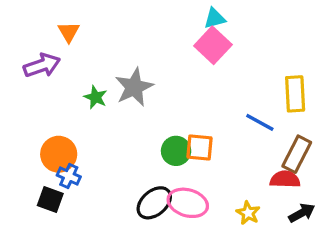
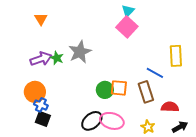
cyan triangle: (215, 18) -> (128, 11), turned -32
purple arrow: (42, 65) -> (41, 59), moved
brown rectangle: (297, 154) -> (146, 92), moved, turned -45
black square: (50, 199) -> (43, 119), moved

